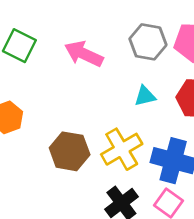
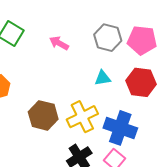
pink arrow: (84, 54) -> (59, 43), size x0.7

